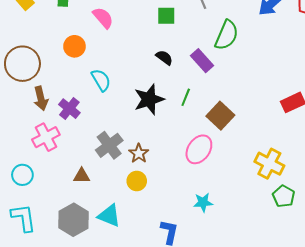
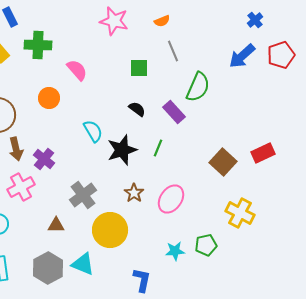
cyan semicircle: (101, 80) -> (93, 131), moved
brown square: (220, 116) -> (223, 162), moved
brown star: (139, 153) -> (134, 193), moved
yellow circle: (137, 181) -> (110, 230), size x1.8
green pentagon: (284, 196) -> (206, 245), moved, turned 30

